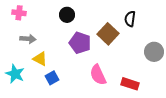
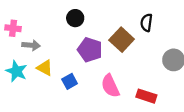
pink cross: (19, 13) -> (13, 28), moved
cyan star: (15, 74) -> (16, 71), moved
blue square: (52, 78) -> (70, 81), moved

